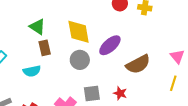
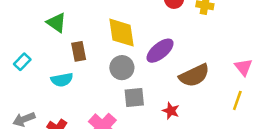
green triangle: (37, 27) -> (56, 23), moved
gray square: (92, 93) -> (134, 98), moved

